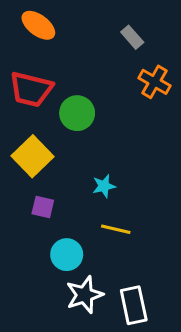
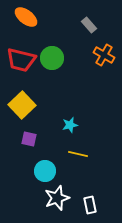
green circle: (77, 113) -> (52, 58), moved
white rectangle: (134, 305) -> (90, 205), size x0.7

